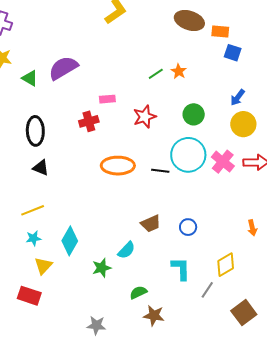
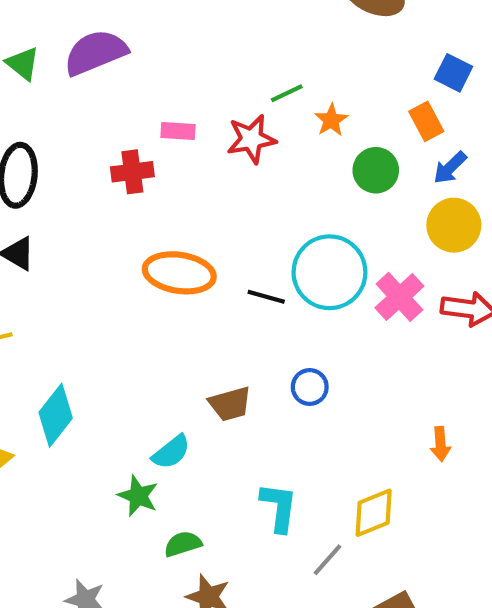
orange rectangle: (220, 31) -> (426, 121), moved, turned 48
orange star: (179, 71) -> (331, 120), moved
green circle: (194, 114) -> (376, 170), moved
red star: (145, 117) -> (251, 139), moved
blue circle: (188, 227) -> (310, 387), moved
green star: (102, 268) -> (138, 496), moved, turned 30

